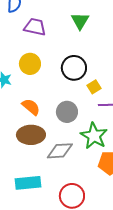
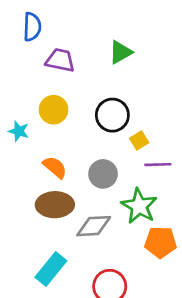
green triangle: (80, 21) -> (120, 52), turned 30
cyan rectangle: (28, 183) -> (51, 269), turned -45

